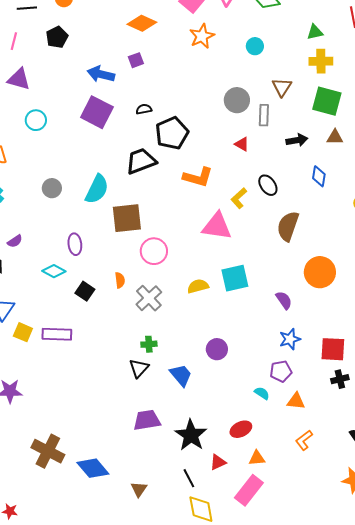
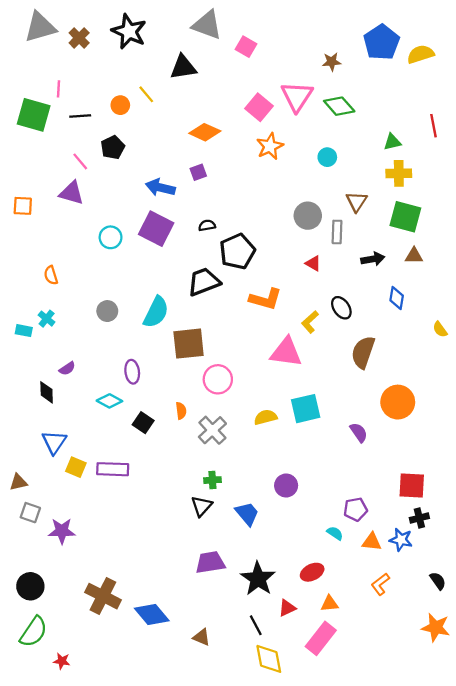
pink line: (14, 41) -> (80, 161), moved, turned -54
cyan circle: (36, 120) -> (111, 237), moved
blue star: (290, 339) -> (401, 540), moved, turned 30
brown triangle: (139, 489) -> (202, 637), turned -42

